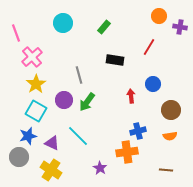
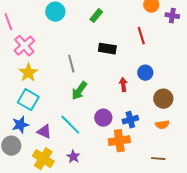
red line: (149, 47) -> (141, 36), turned -48
purple circle: (64, 100) -> (103, 118), moved
purple star: (100, 168) -> (73, 157), moved

